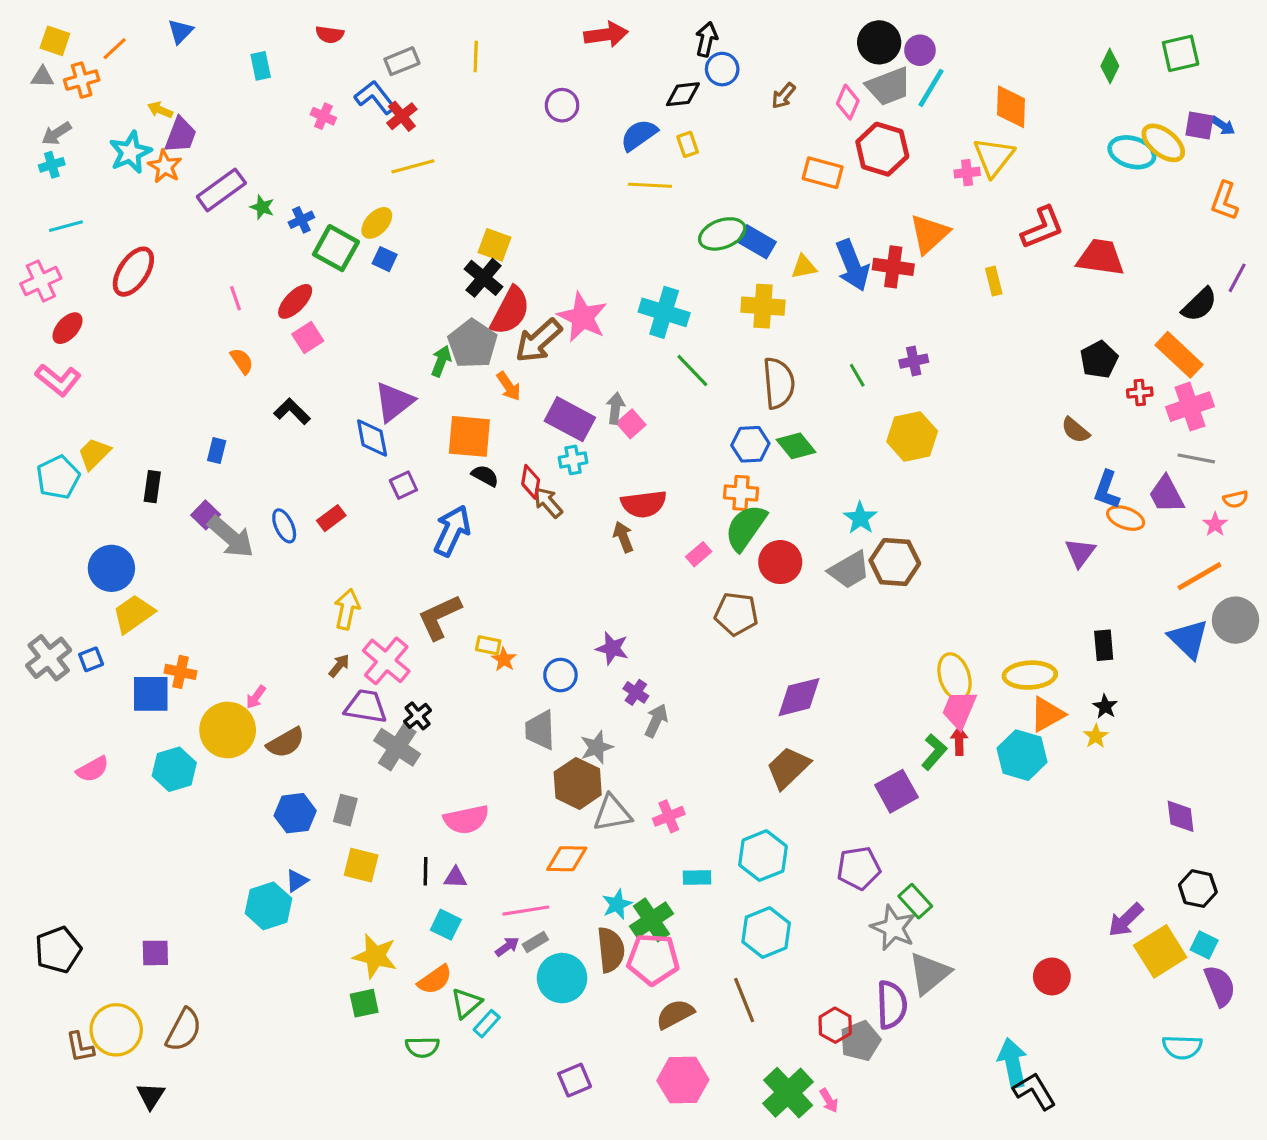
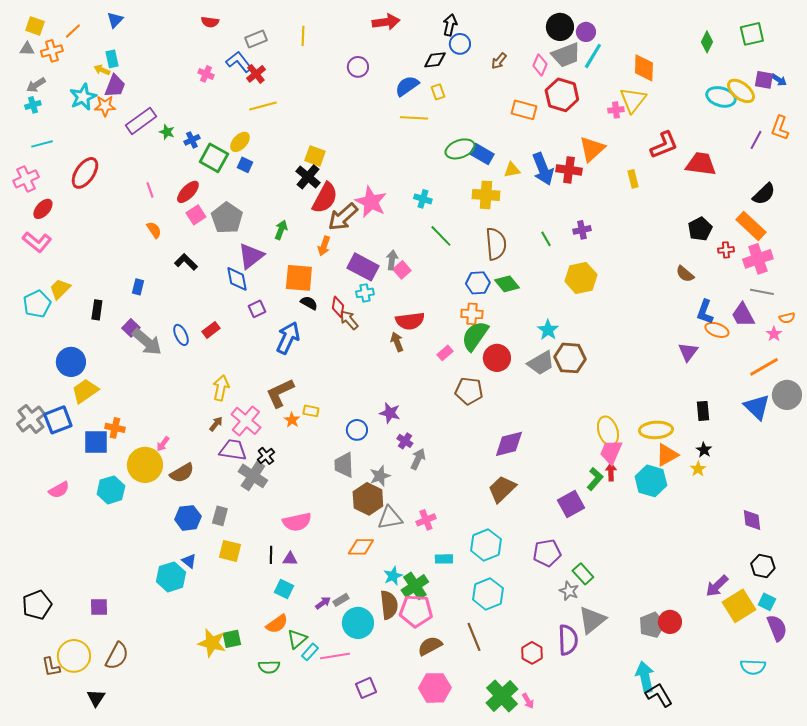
cyan rectangle: (261, 66) -> (112, 59), moved
orange star: (165, 166) -> (105, 106), turned -30
purple line: (1237, 278) -> (756, 140), moved
cyan cross: (664, 312) -> (423, 199), size x0.6
gray pentagon: (473, 344) -> (227, 218), moved
orange arrow: (509, 386) -> (324, 246), turned 54
blue square: (91, 659) -> (58, 420), size x1.8
orange star: (504, 659) -> (292, 420), moved
blue triangle: (297, 881) -> (189, 561), turned -49
pink line: (526, 911) -> (335, 656), moved
gray star: (893, 928) -> (569, 591), size x0.7
yellow star: (375, 956) -> (212, 643), moved
gray pentagon: (860, 1041) -> (652, 625), moved

